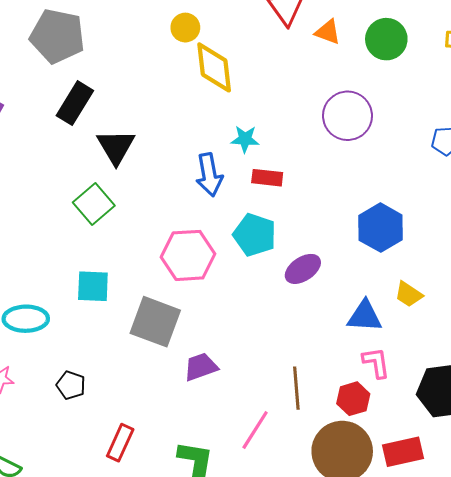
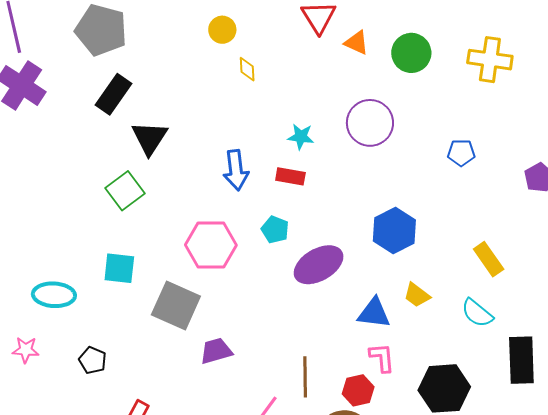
yellow diamond: (214, 67) -> (247, 69), size x0.5
cyan star: (245, 139) -> (301, 137), moved
cyan pentagon: (255, 235) -> (275, 230), size x0.7
purple ellipse: (303, 269) -> (319, 265), size x1.4

